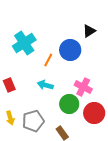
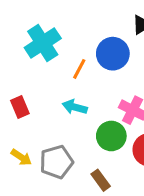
yellow arrow: (10, 118) -> (21, 157), turned -40

